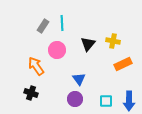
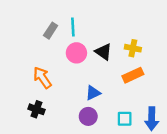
black triangle: (88, 44) -> (103, 52), turned -35
pink circle: (57, 50) -> (76, 53), moved
orange rectangle: (123, 64) -> (133, 75), moved
blue triangle: (79, 79) -> (93, 93), turned 40

